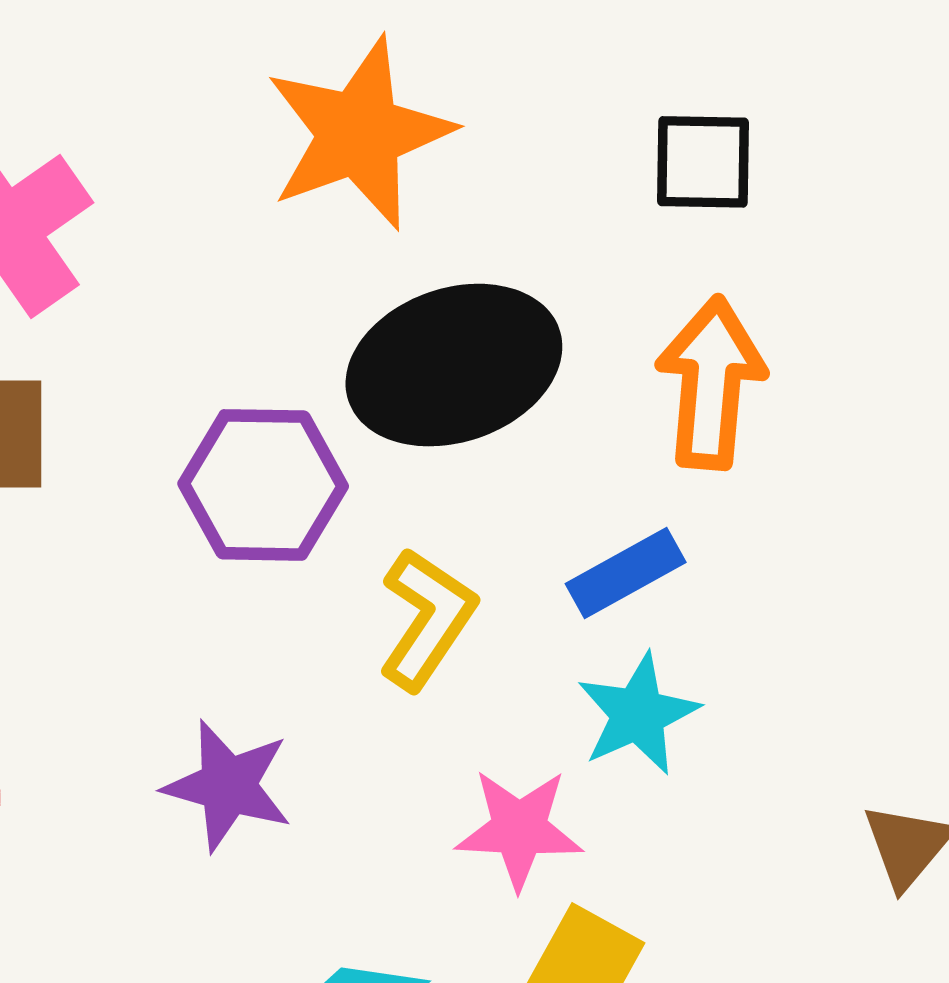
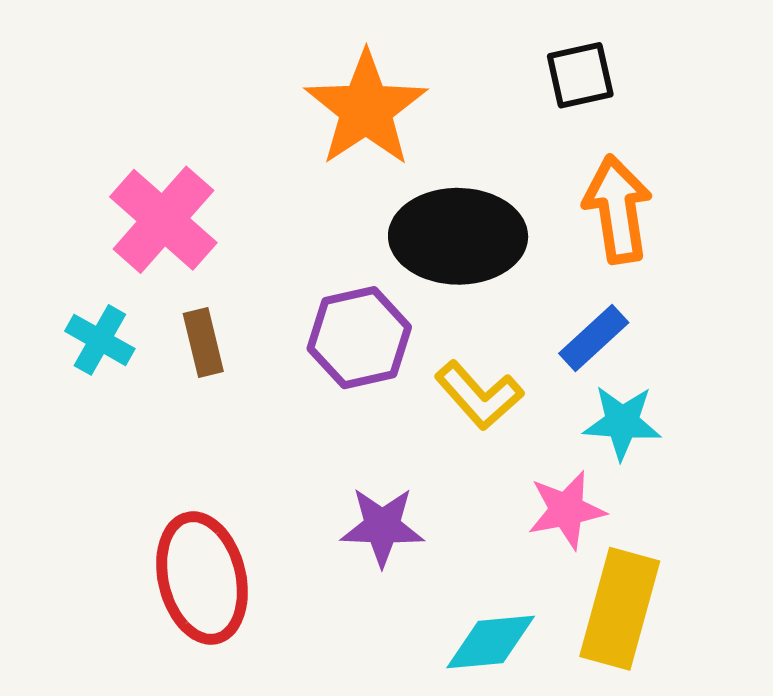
black ellipse: (454, 365) -> (458, 236), turned 33
yellow L-shape: (427, 619) -> (479, 395), turned 118
cyan star: (638, 714) -> (622, 422), turned -30

